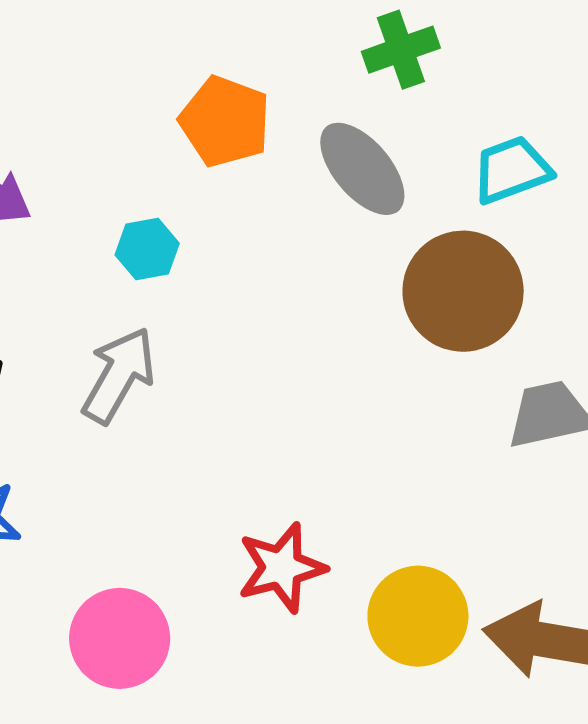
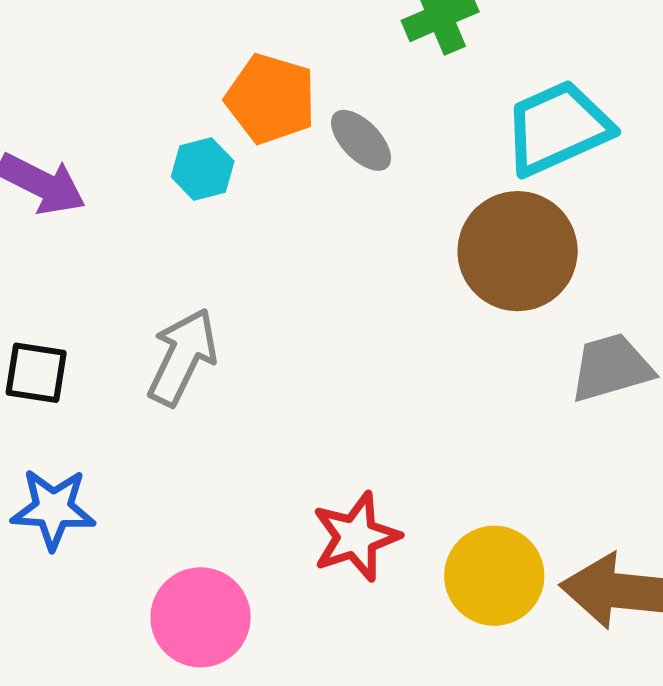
gray ellipse: (362, 169) -> (361, 140), moved, size x0.7
cyan trapezoid: (512, 170) -> (558, 128), size x1.4
cyan hexagon: (147, 249) -> (203, 169), moved

